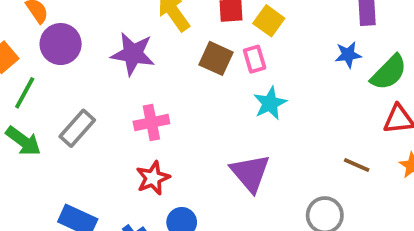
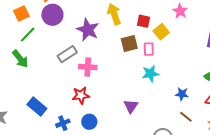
blue star: (348, 55) -> (182, 94), moved
brown square: (216, 58) -> (129, 43), turned 36
gray rectangle: (77, 128) -> (67, 54), moved
purple triangle: (250, 173) -> (131, 106), size x0.7

